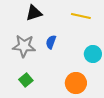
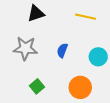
blue semicircle: (51, 42) -> (62, 50), moved
green square: (26, 80) -> (37, 86), moved

